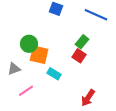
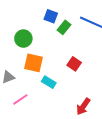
green rectangle: (82, 42) -> (64, 27), moved
green circle: (29, 44) -> (23, 39), moved

